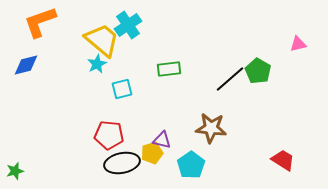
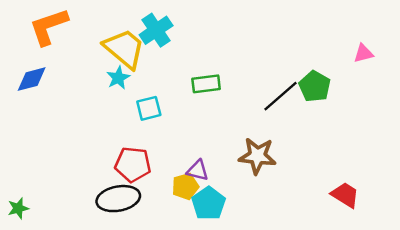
black ellipse: (122, 163) -> (118, 199), moved
cyan pentagon: (191, 165) -> (209, 203), moved

